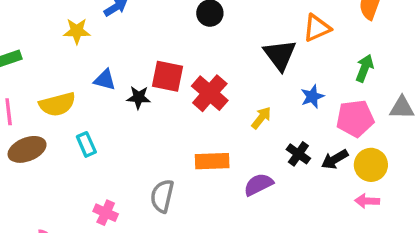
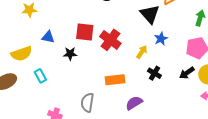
blue star: (312, 96) -> (161, 39), moved
black star: (139, 97) -> (70, 54), moved
black cross: (298, 154) -> (154, 73), moved
purple semicircle: (258, 185) -> (134, 103), moved

